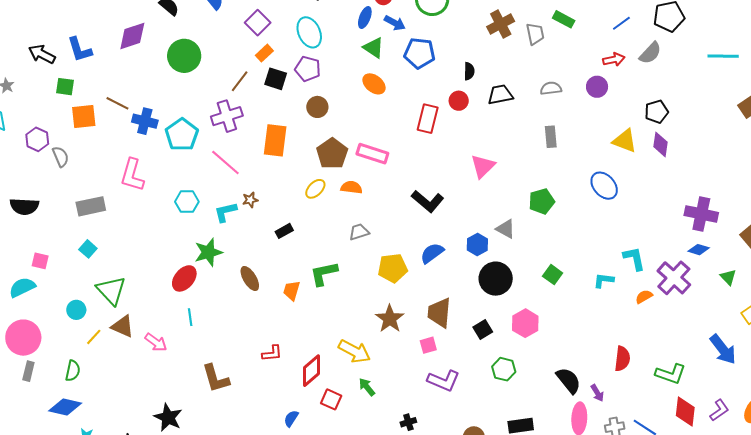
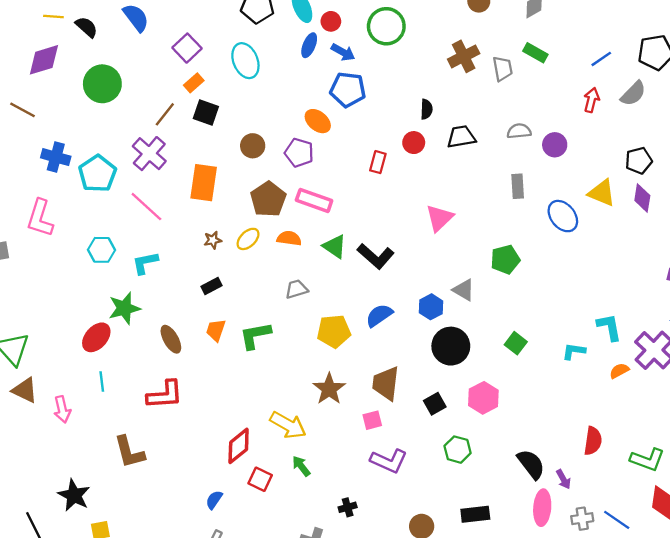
green triangle: (374, 48) -> (335, 246), moved
blue pentagon: (420, 53) -> (348, 90), moved
red arrow: (614, 59) -> (592, 100), turned -65
purple pentagon: (308, 69) -> (299, 153), moved
purple circle: (597, 87) -> (555, 145), moved
brown line: (117, 103) -> (23, 110), moved
purple cross: (227, 116) -> (149, 154), turned -32
red rectangle: (428, 119) -> (378, 162), size x0.7
blue ellipse: (604, 186) -> (563, 216), moved
brown star: (250, 200) -> (213, 240), moved
orange trapezoid: (292, 290) -> (216, 330), moved
pink arrow: (156, 342) -> (62, 409), turned 40
red L-shape: (272, 353) -> (165, 395), moved, size x1.6

